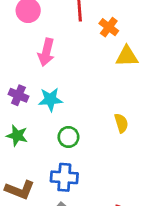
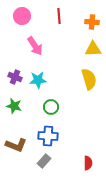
orange cross: (109, 27) -> (92, 22), moved, turned -32
pink arrow: (46, 52) -> (35, 46), turned -48
yellow semicircle: (121, 123) -> (89, 79), moved, size x1.5

